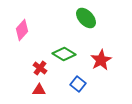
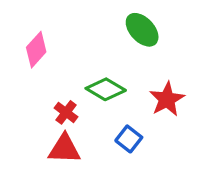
red triangle: (39, 90) -> (64, 149), size x1.5

